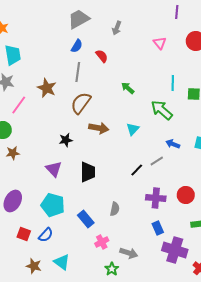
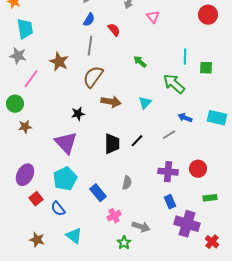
pink triangle: (160, 43) -> (153, 17), moved
purple triangle: (54, 169) -> (66, 143), size x1.4
black line: (137, 170) -> (137, 141), moved
black trapezoid: (88, 172) -> (112, 144), moved
cyan pentagon: (53, 205) -> (65, 179), turned 30
red square: (24, 234) -> (36, 199), moved, turned 32
blue semicircle: (46, 235) -> (58, 209), turned 98
brown star: (34, 266) -> (37, 240), moved

